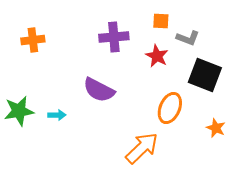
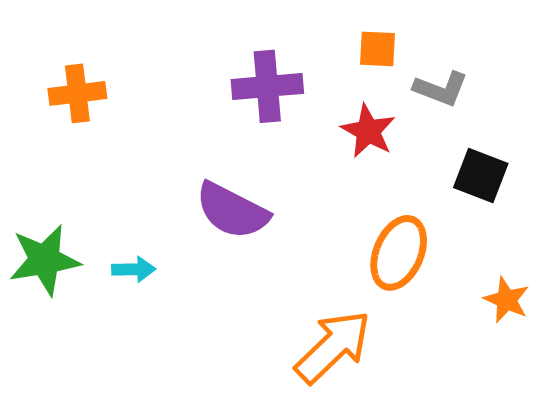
black square: (205, 75) -> (481, 176), size x0.7

